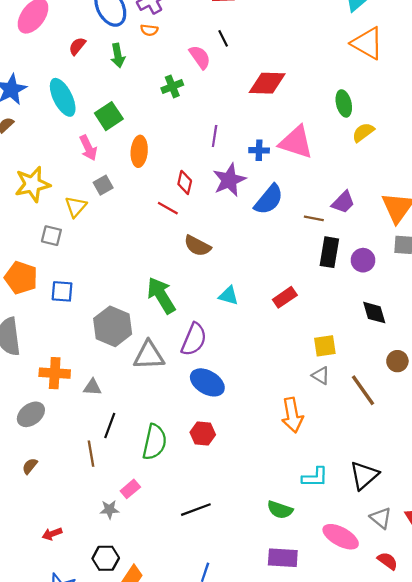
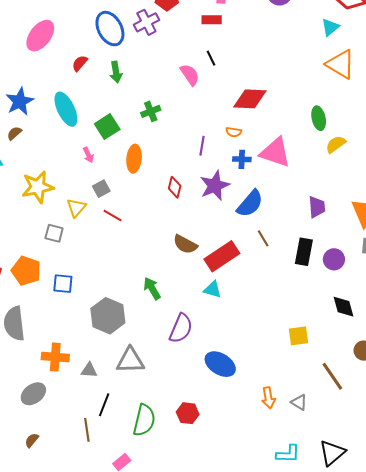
orange semicircle: (149, 30) -> (234, 132), moved
green cross: (172, 86) -> (151, 111), moved
pink arrow: (88, 148) -> (88, 155), size x0.7
purple trapezoid: (343, 202) -> (317, 207), turned -50
red line: (168, 208) -> (112, 216), moved
brown line: (314, 218) -> (263, 238), moved, turned 48
green arrow: (161, 295) -> (152, 288), size x0.7
red rectangle: (285, 297) -> (222, 256), moved, size x1.6
gray triangle: (149, 355) -> (130, 360), moved
gray triangle: (321, 376) -> (299, 402), moved
blue ellipse: (207, 382) -> (220, 364), moved
orange arrow: (292, 415) -> (268, 398), size x0.7

